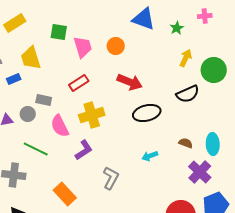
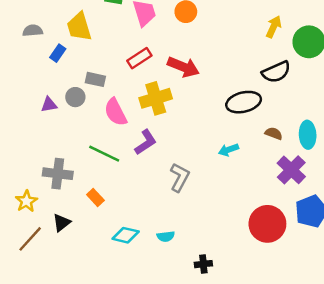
blue rectangle: (14, 79) -> (58, 53), turned -32
red arrow: (130, 82) -> (183, 67), moved
black ellipse: (147, 113) -> (244, 102), moved
green line: (36, 149) -> (104, 154), moved
orange rectangle: (65, 194) -> (95, 197), moved, size x0.6

